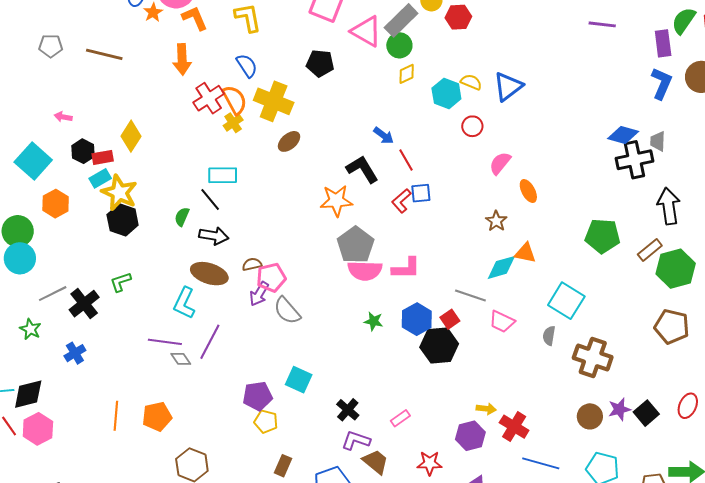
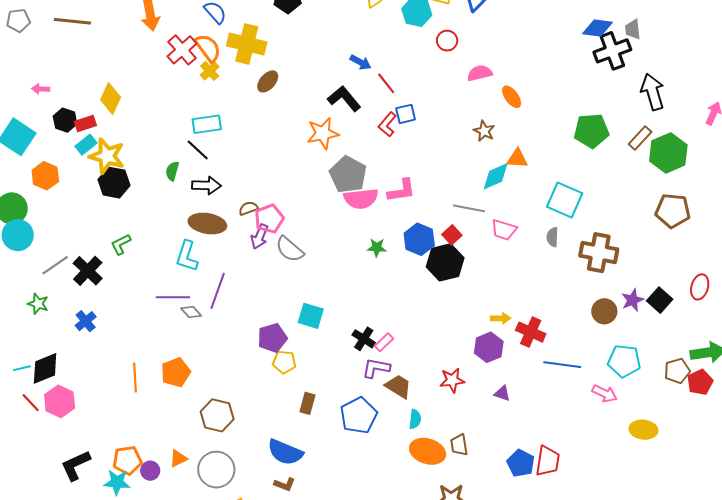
pink semicircle: (500, 163) -> (480, 73), turned 45
pink rectangle: (400, 418) -> (384, 342), moved

